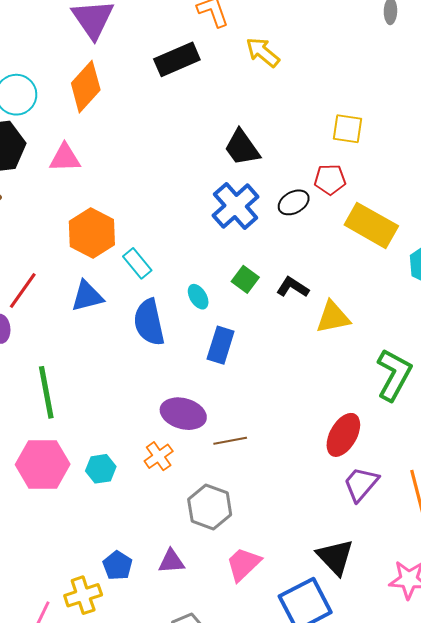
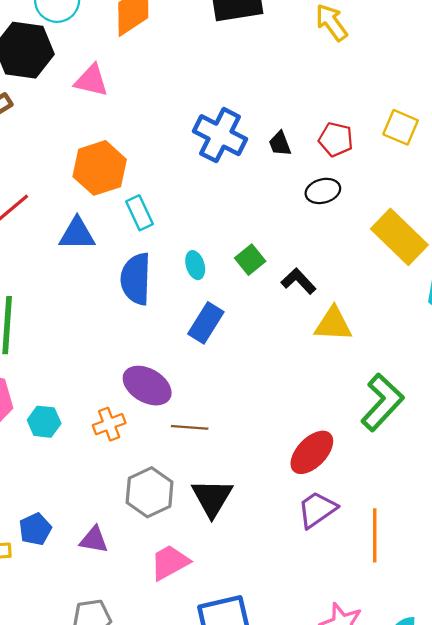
black trapezoid: (242, 148) -> (280, 144), moved, size x0.6
red pentagon: (330, 179) -> (336, 139), moved
blue cross: (236, 206) -> (220, 135), moved, turned -36
black triangle: (335, 557) -> (212, 498), moved

